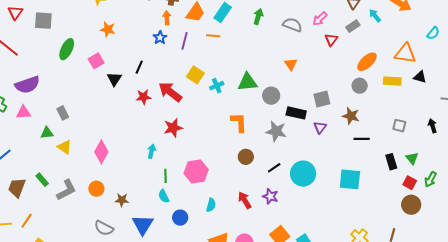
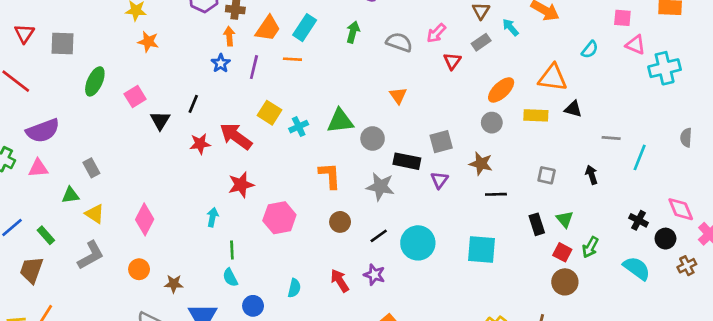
orange star: (108, 29) -> (148, 42), moved
pink hexagon: (196, 171) -> (279, 218), moved
green rectangle: (42, 180) -> (46, 235), moved
gray L-shape: (66, 190) -> (91, 255), moved

